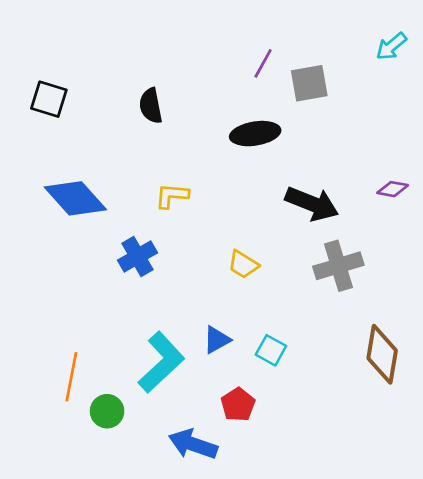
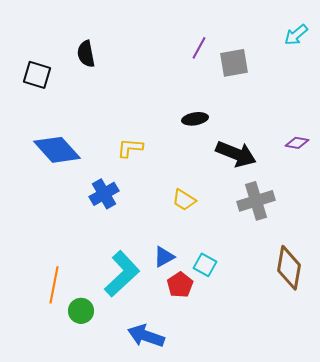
black semicircle: (151, 106) -> (86, 54), moved
black ellipse: (255, 134) -> (195, 119), moved, size x0.7
red pentagon: (238, 405) -> (180, 285), moved

